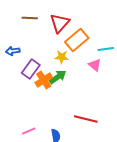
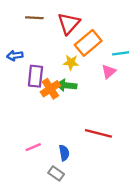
pink triangle: (95, 65) -> (109, 72), turned 40
purple rectangle: (31, 69) -> (35, 76), turned -30
green arrow: (58, 77) -> (66, 85), turned -138

